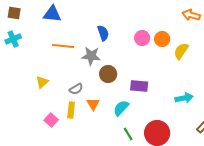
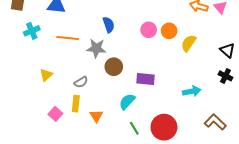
cyan cross: (13, 39) -> (32, 31), moved
orange triangle: (93, 104) -> (96, 116), moved

